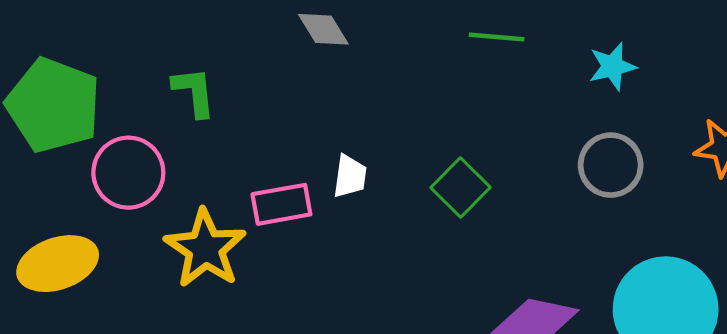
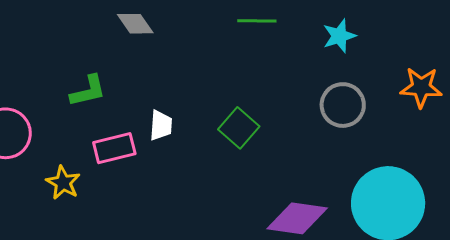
green L-shape: (194, 92) -> (88, 91), moved, turned 87
yellow star: (205, 248) -> (63, 183), size x0.6

